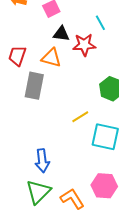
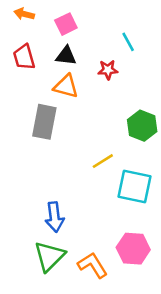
black triangle: (61, 34) -> (66, 56), moved
red star: (84, 45) -> (108, 70), size x0.7
red trapezoid: (17, 56) -> (24, 57), moved, turned -35

